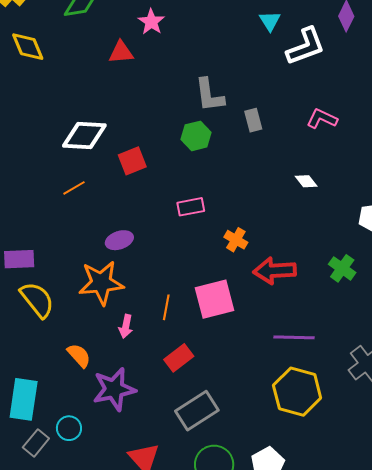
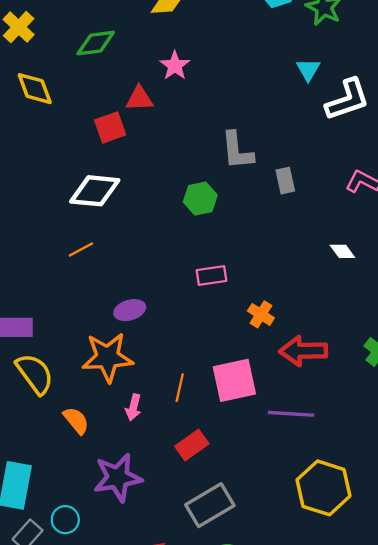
green hexagon: (196, 136) -> (200, 199), moved
red square: (132, 161) -> (110, 127), moved
purple line: (294, 337) -> (291, 414), moved
orange semicircle: (79, 356) -> (76, 421), moved

